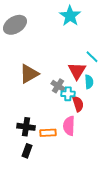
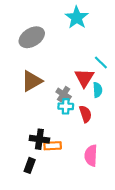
gray ellipse: (15, 25) -> (32, 37), moved
cyan cross: (68, 94) -> (66, 106), moved
pink semicircle: (69, 126) -> (91, 156), moved
black cross: (26, 127) -> (39, 139), moved

